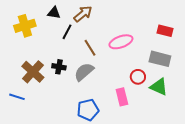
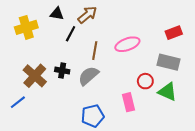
red rectangle: (165, 31) -> (174, 33), turned -35
brown line: (90, 48) -> (95, 51), turned 42
blue line: (17, 97) -> (18, 102), turned -56

